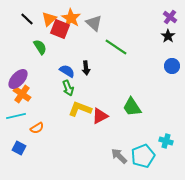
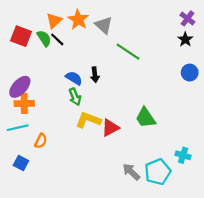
black line: (27, 19) -> (57, 39), moved
red square: (60, 29) -> (21, 36), moved
green semicircle: (40, 47) -> (44, 38), moved
orange cross: (22, 94) -> (24, 103), turned -36
orange semicircle: (37, 128) -> (41, 141), turned -32

